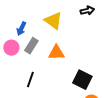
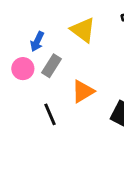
orange triangle: (56, 53) -> (83, 91), moved, turned -30
black line: (30, 80) -> (50, 114), turned -42

